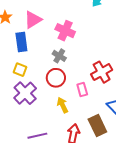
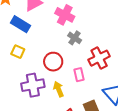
blue rectangle: (21, 42) -> (21, 24), turned -54
gray cross: (59, 56) -> (75, 38), moved
purple cross: (25, 93) -> (33, 85), moved, turned 30

